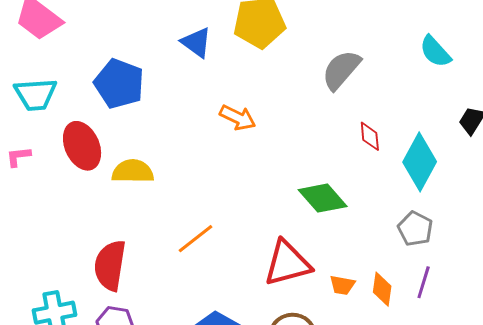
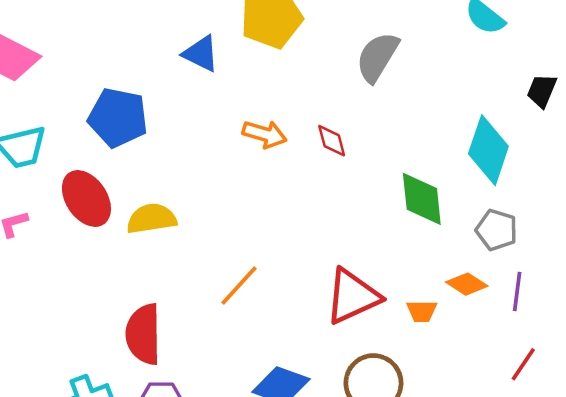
red diamond: (370, 136) -> (332, 141), moved
green diamond: (323, 198) -> (422, 199), moved, turned 45
orange diamond: (382, 289) -> (467, 284), moved, turned -56

